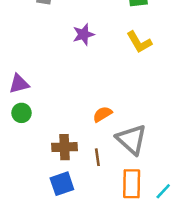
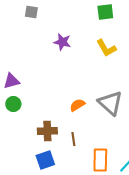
purple star: (83, 34) -> (62, 42), turned 30
gray triangle: (132, 139) -> (110, 103), moved

